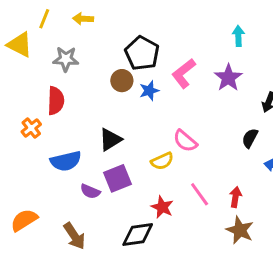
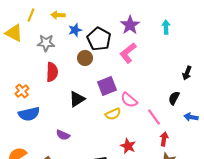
purple star: (228, 78) -> (130, 25), moved
blue star: (149, 91) -> (75, 30), moved
red semicircle: (56, 101) -> (52, 72), moved
blue semicircle: (66, 161) -> (29, 114), moved
purple square: (118, 178) -> (107, 86), moved
pink line: (200, 194) -> (154, 117), moved
red star: (162, 207) -> (128, 146), moved

